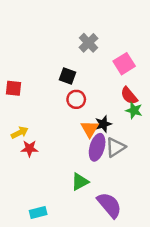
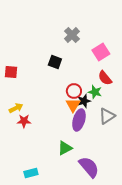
red circle: (76, 99) -> (74, 91), moved
green star: (134, 110) -> (95, 92), moved
gray triangle: (116, 147) -> (107, 116), moved

